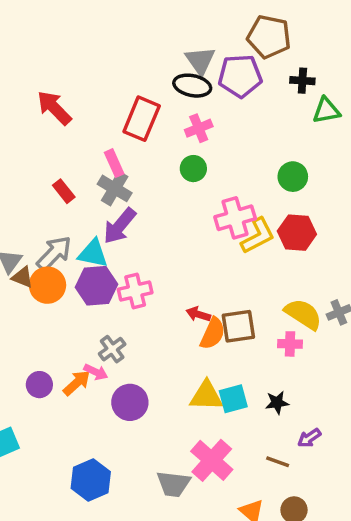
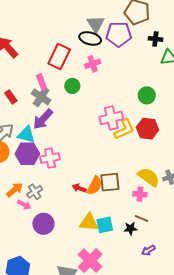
green circle: (193, 169) -> (72, 86), moved
red arrow: (198, 314) -> (79, 188), moved
orange arrow: (77, 383) -> (15, 190), moved
brown line: (278, 462) -> (141, 218), moved

